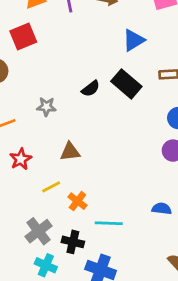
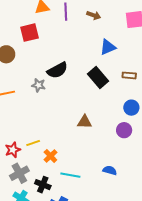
black semicircle: (91, 89) -> (57, 70), moved, size x1.5
brown triangle: (70, 152) -> (84, 122), moved
red star: (21, 159) -> (13, 150), moved

